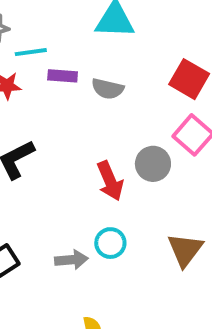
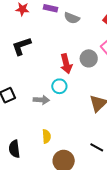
cyan circle: (110, 243) -> (59, 86), moved

